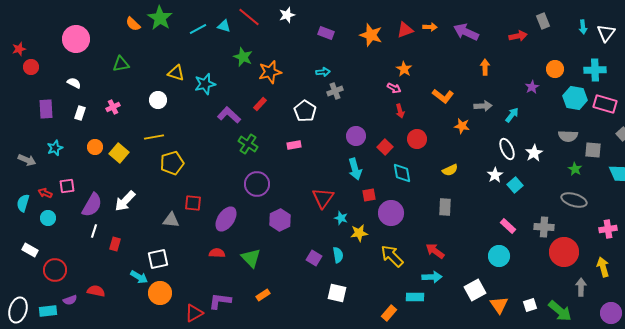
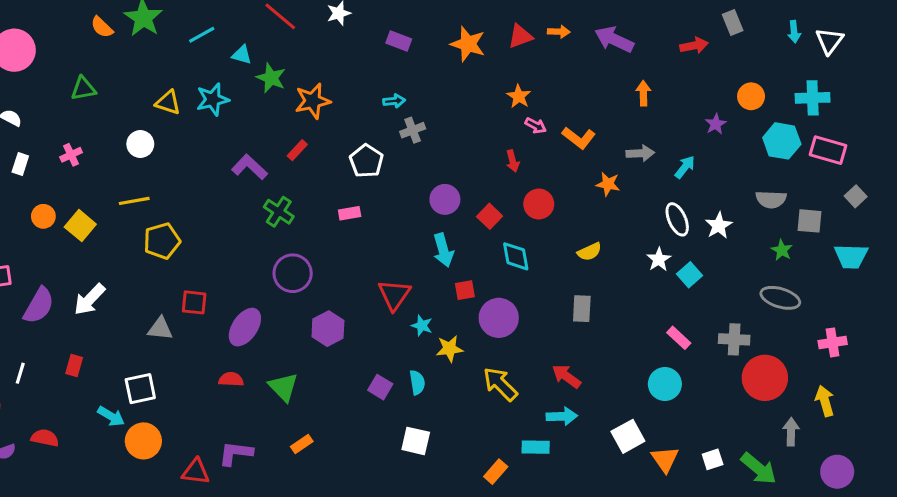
cyan triangle: (224, 26) -> (242, 55), moved
cyan star: (205, 84) -> (213, 99), moved
pink arrow: (394, 88) -> (536, 126), moved
white line: (94, 231) -> (20, 373), moved
red triangle: (194, 313) -> (196, 472), turned 36

